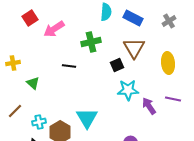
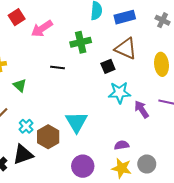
blue rectangle: (133, 18) -> (125, 17), turned -42
gray cross: (169, 21) -> (163, 20), turned -32
brown triangle: (134, 48) -> (126, 49), turned -35
cyan cross: (39, 122) -> (26, 126), turned -32

